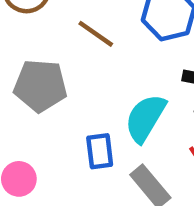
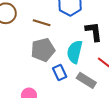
gray pentagon: (40, 86) -> (43, 50), moved

